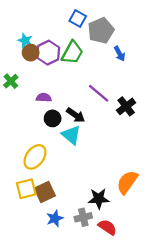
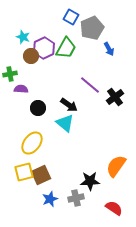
brown circle: (31, 53) -> (31, 56), moved
green cross: (11, 81) -> (10, 74), turned 32
purple semicircle: (44, 98) -> (21, 89), moved
black circle: (53, 118) -> (38, 108), moved
red semicircle: (107, 227) -> (114, 208), moved

